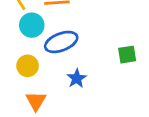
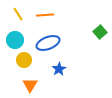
cyan circle: (32, 25) -> (15, 40), moved
green square: (127, 55) -> (100, 32), moved, turned -32

